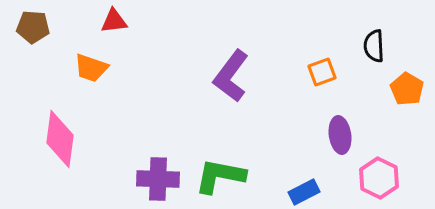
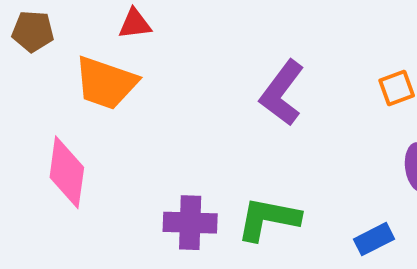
orange trapezoid: (91, 68) -> (106, 83), size x1.5

